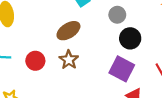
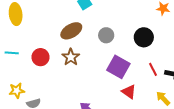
gray circle: (117, 15) -> (106, 35), moved
black circle: (130, 38) -> (144, 37), moved

